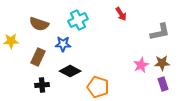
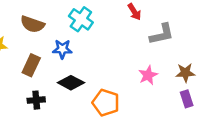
cyan cross: (78, 20) -> (81, 19), turned -30
gray L-shape: (160, 32) -> (162, 34), moved
pink star: (141, 65) -> (148, 75), moved

